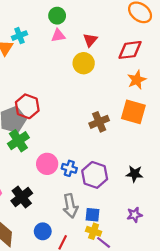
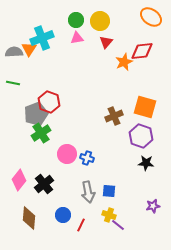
cyan cross: (19, 36) -> (42, 38), size x1.6
yellow circle: (84, 63) -> (100, 21), moved
orange star: (137, 80) -> (124, 62), moved
purple hexagon: (95, 175) -> (141, 136), moved
blue square: (92, 215) -> (109, 191), moved
purple star: (135, 215) -> (153, 206), moved

